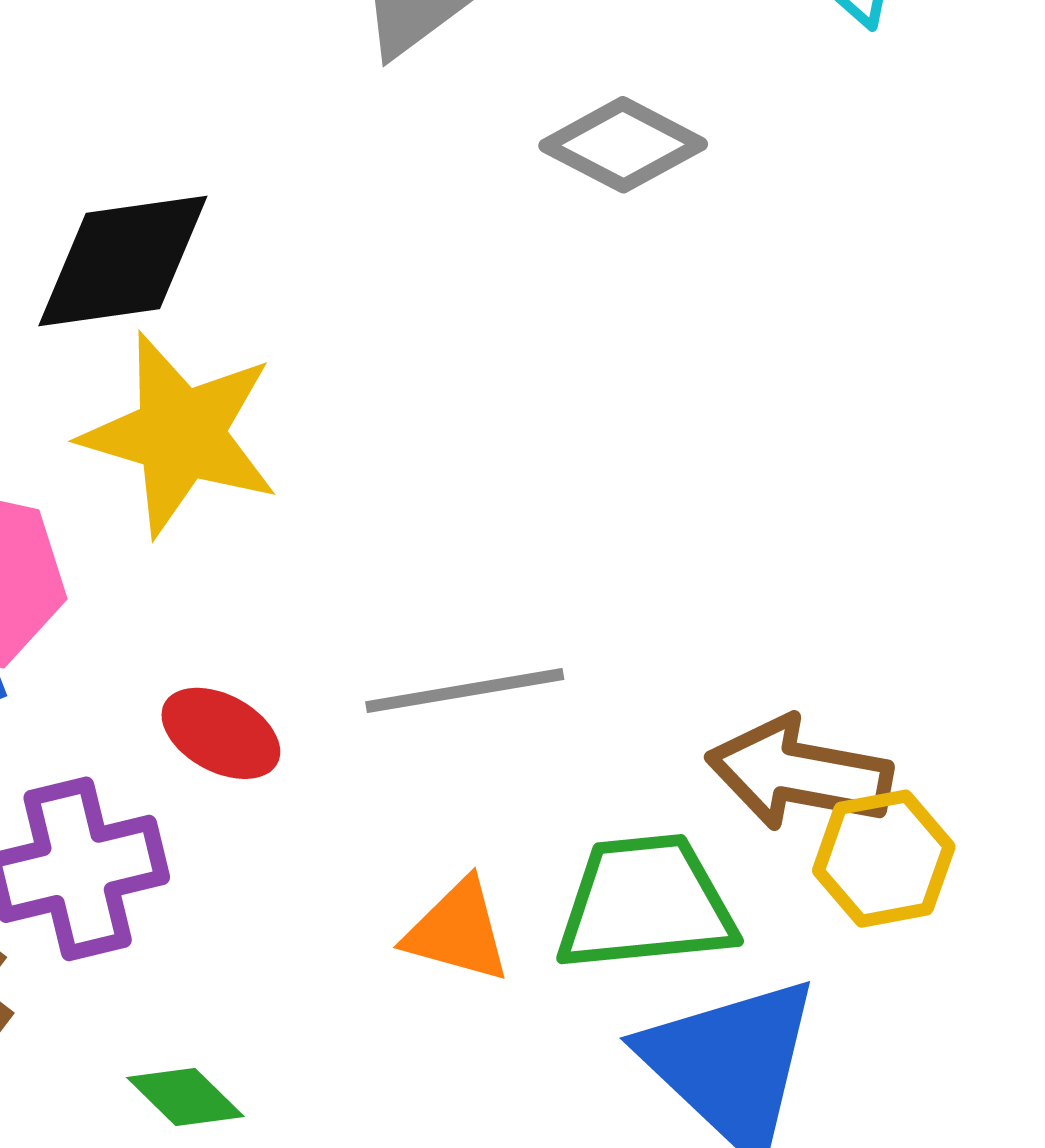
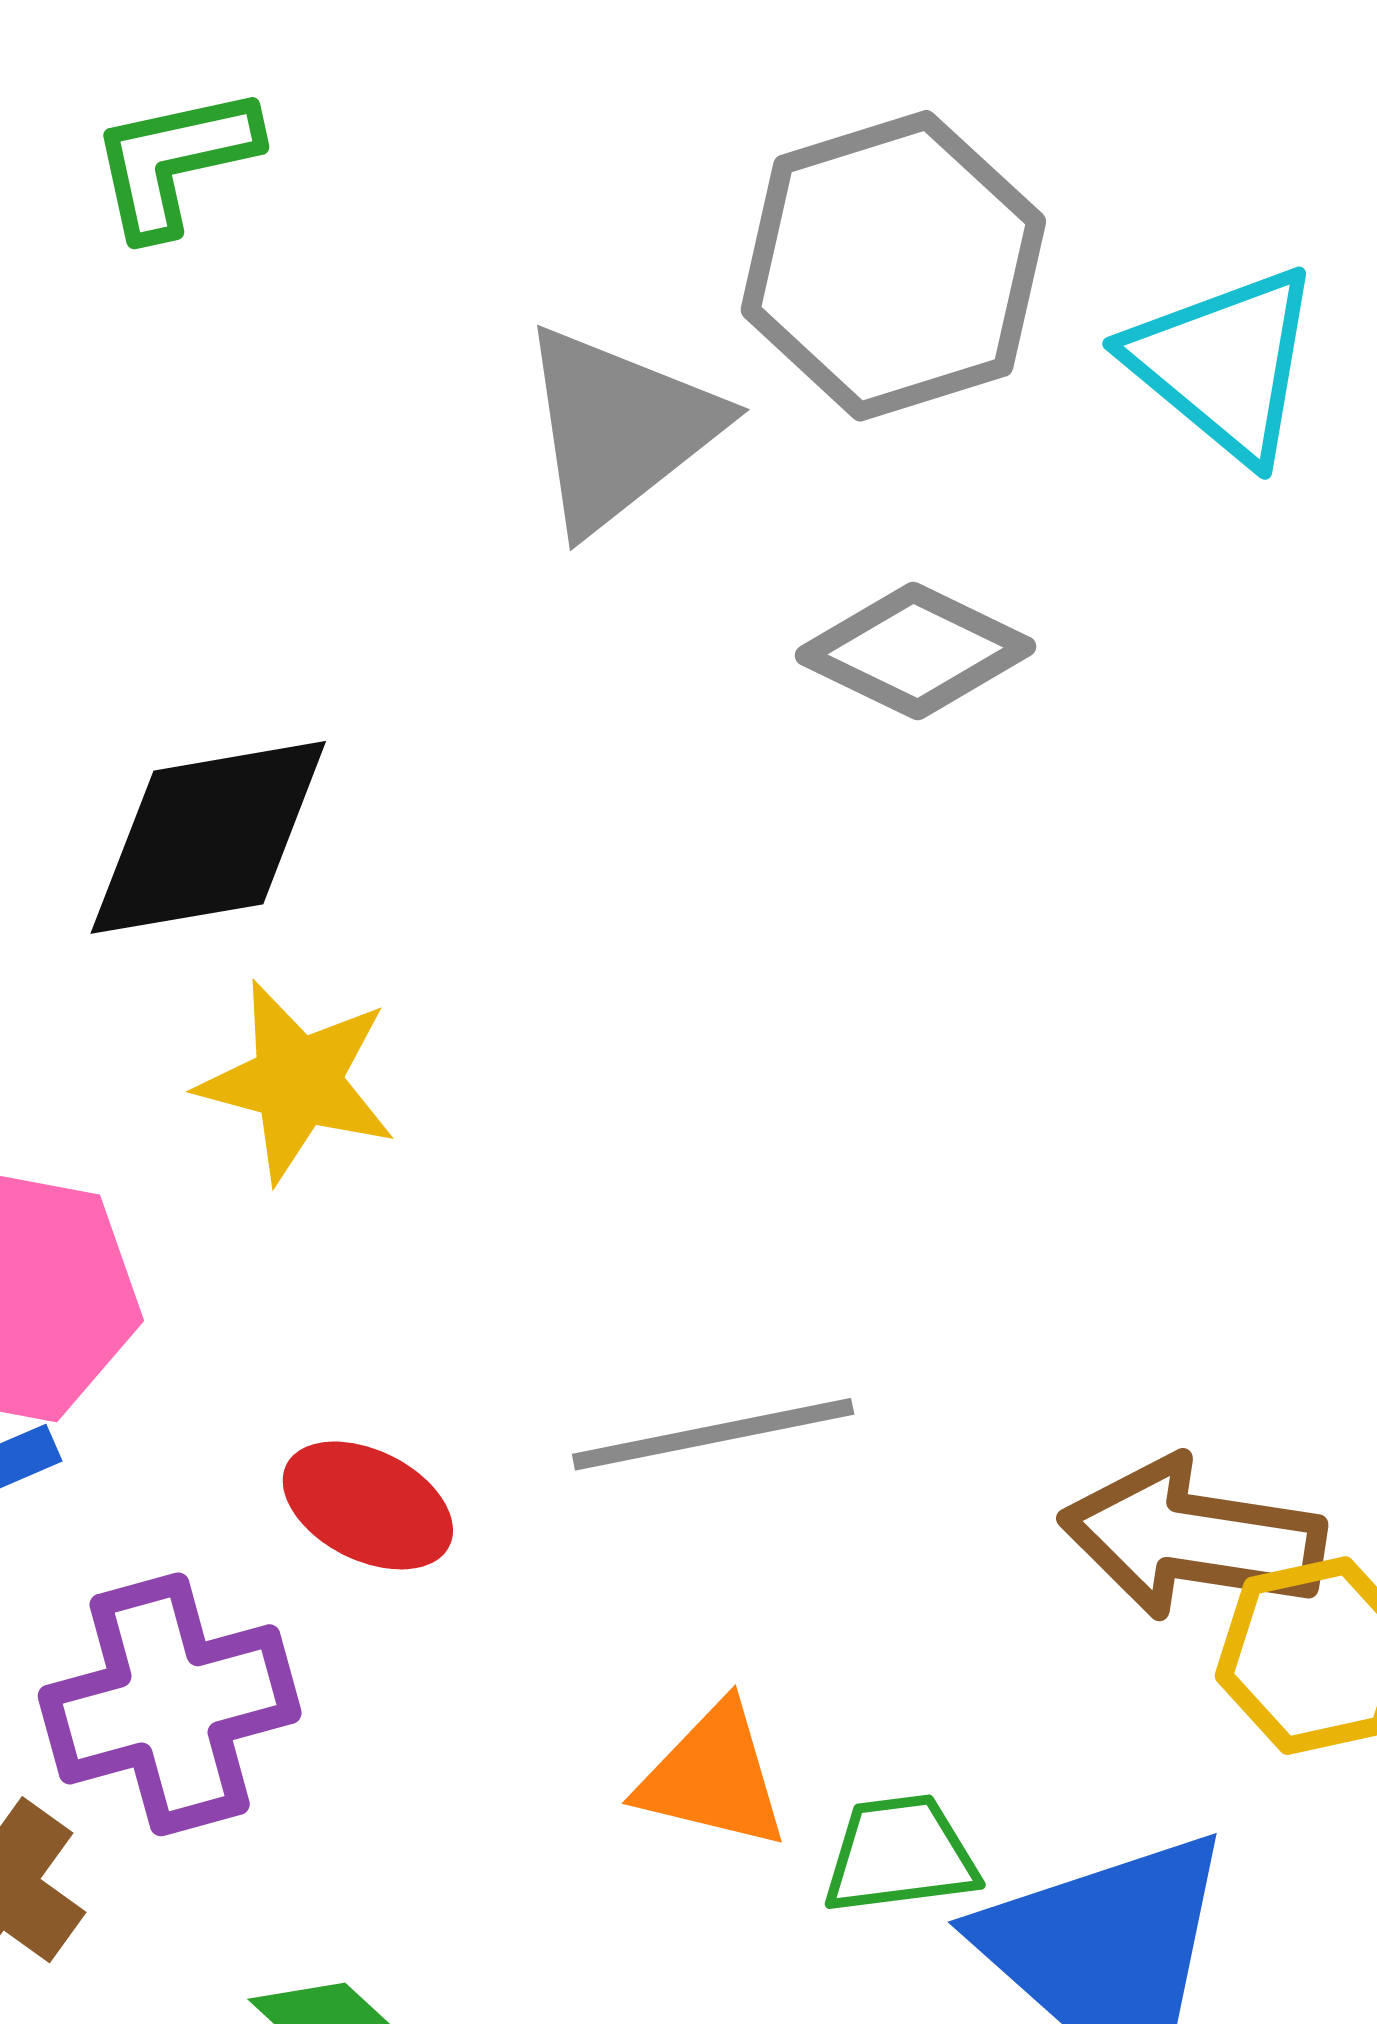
yellow star: (180, 434) -> (297, 1082), size x0.7
green trapezoid: (646, 903) -> (900, 1855), moved, size x0.6

